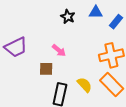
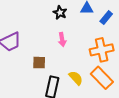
pink arrow: (59, 50) -> (62, 40), moved, turned 40

